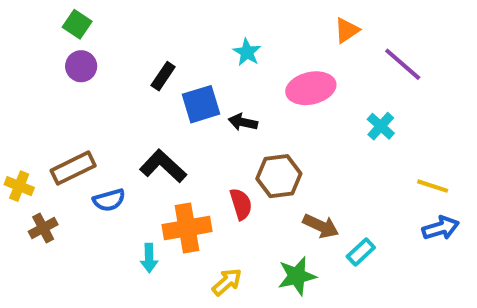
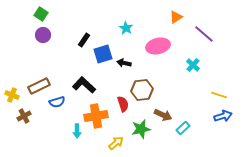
green star: (297, 276) -> (141, 129), moved

